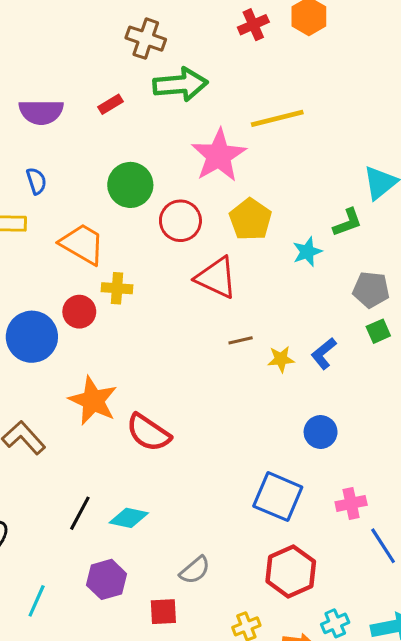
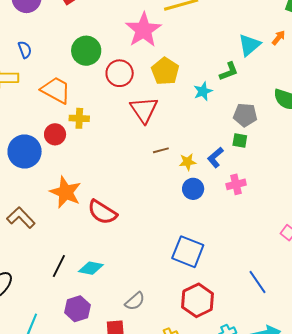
red triangle: (216, 278) -> (144, 110), turned 32
green square: (378, 331) -> (240, 141), moved, turned 35
blue circle: (321, 432) -> (193, 189), moved
pink cross: (351, 503) -> (236, 184), moved

